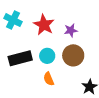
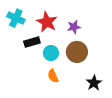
black rectangle: (20, 58) -> (32, 42), moved, size x0.7

